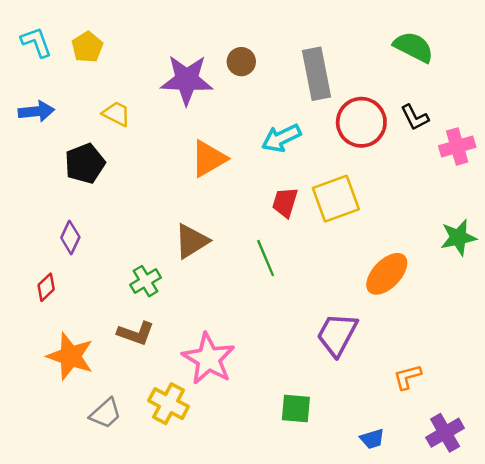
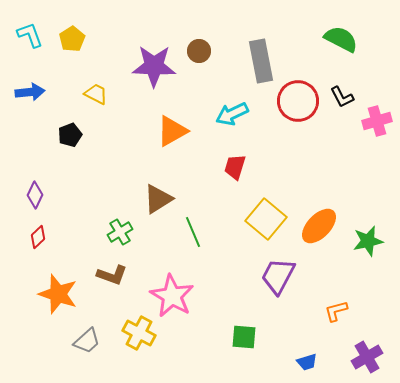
black pentagon: (85, 163) -> (70, 135), size x0.7
yellow square: (336, 199) -> (266, 219), moved, turned -30
purple diamond: (70, 237) -> (35, 195), moved
green star: (458, 237) -> (368, 241), moved
green line: (266, 258) -> (193, 232), moved

